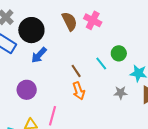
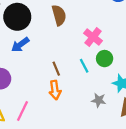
pink cross: (93, 20) -> (93, 37), moved

